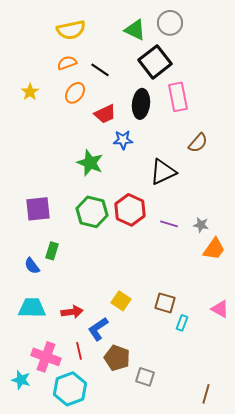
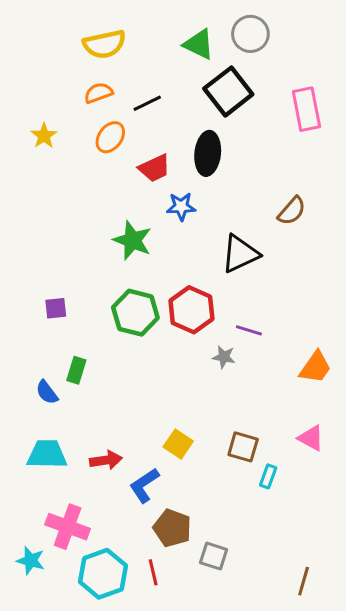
black line: (100, 70) -> (147, 103), turned -60
pink rectangle: (178, 97) -> (306, 109), moved
purple square: (38, 209) -> (56, 308), size x0.6
gray star: (201, 225) -> (224, 357), moved
pink triangle: (220, 309) -> (311, 438), moved
red line: (79, 351) -> (153, 572), moved

